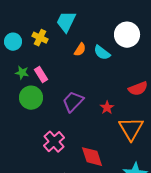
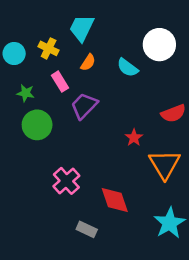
orange semicircle: (80, 50) -> (88, 62), moved
pink rectangle: (41, 75) -> (60, 82), moved
purple trapezoid: (73, 102) -> (84, 106), moved

